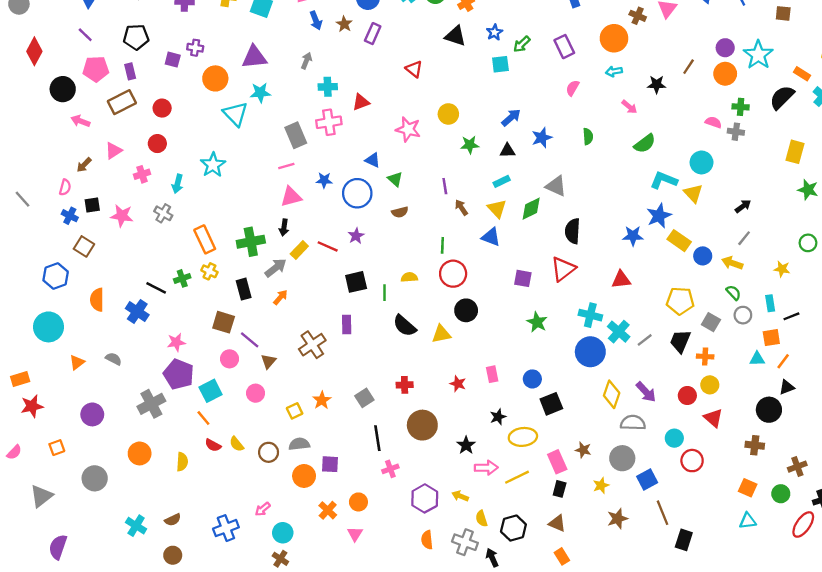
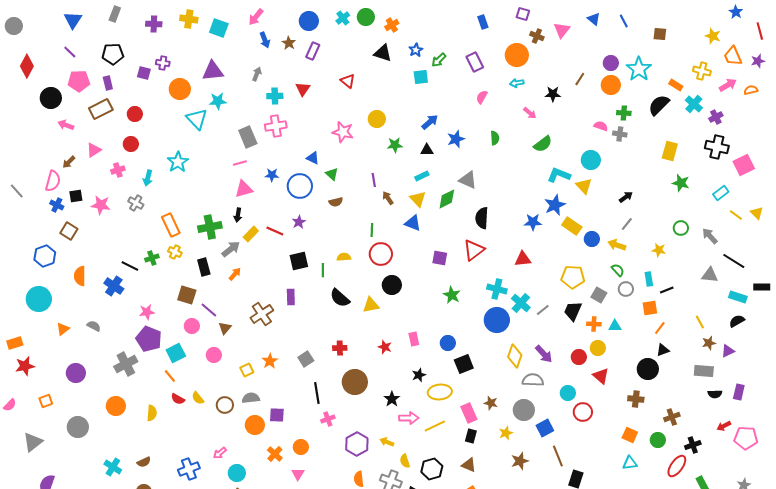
red triangle: (361, 102) -> (303, 89), moved, turned -35
pink semicircle: (65, 187) -> (53, 181), size x1.5
cyan triangle: (757, 359) -> (615, 326), moved

